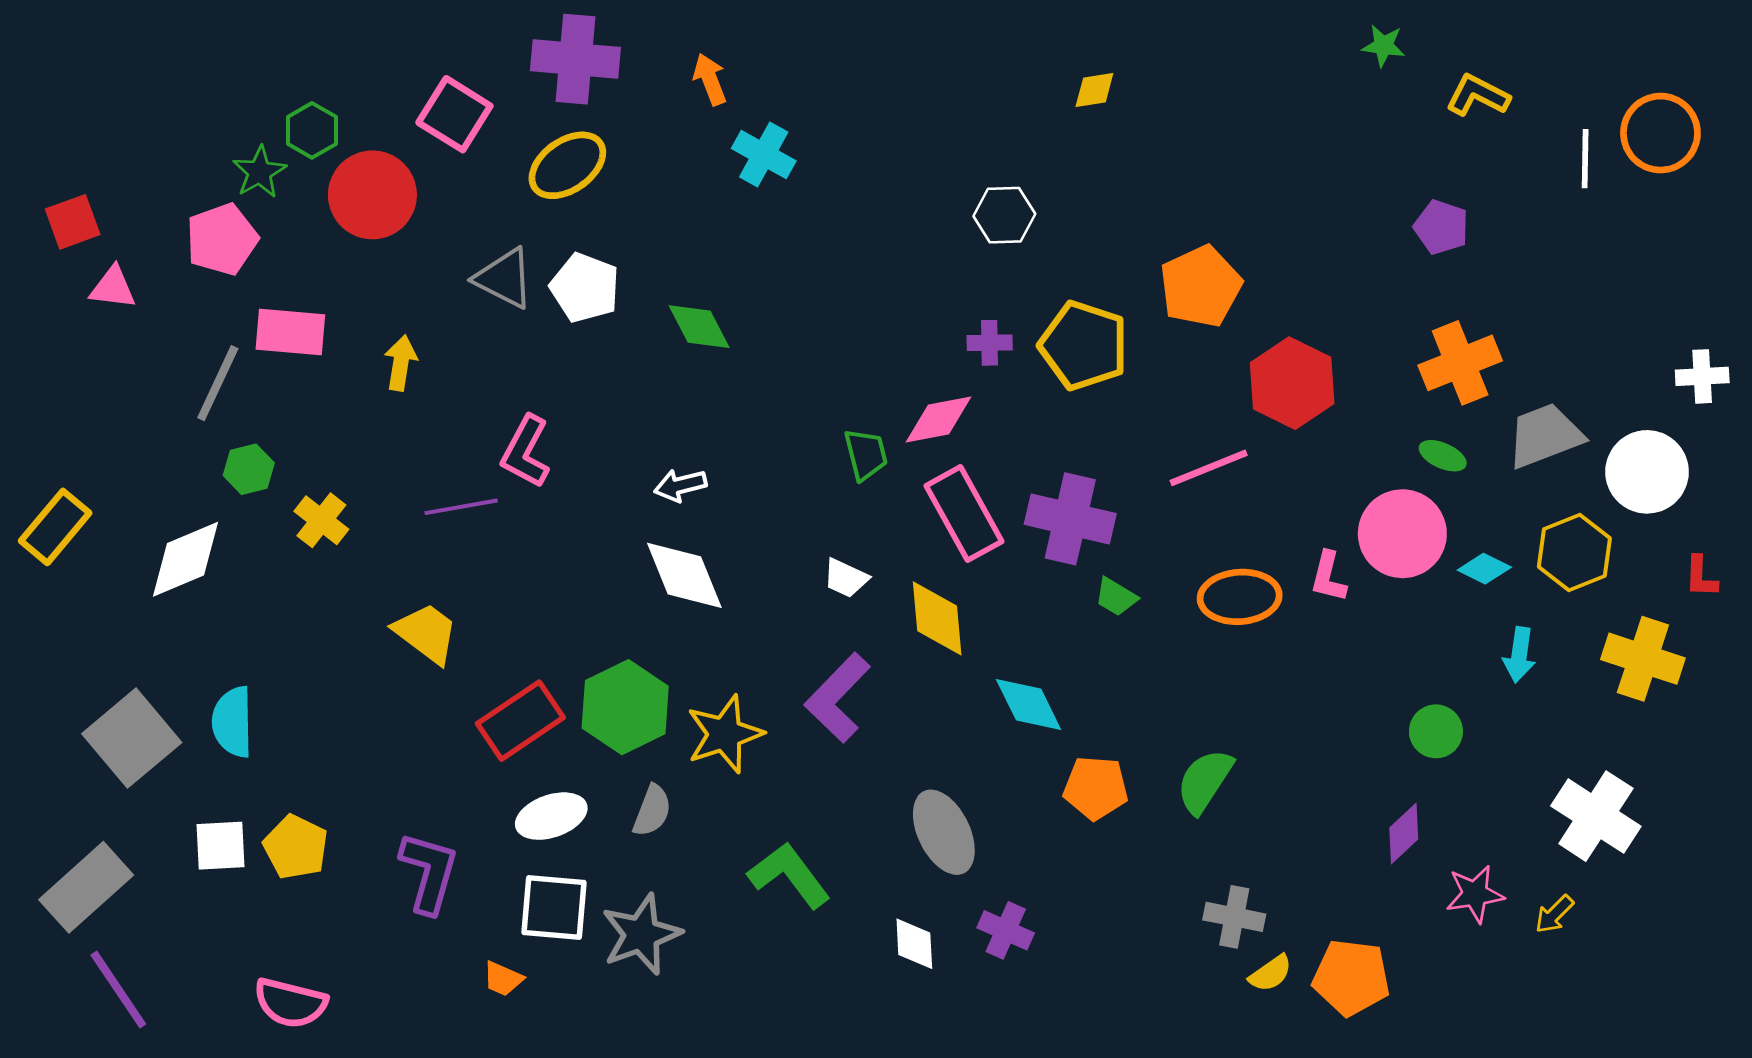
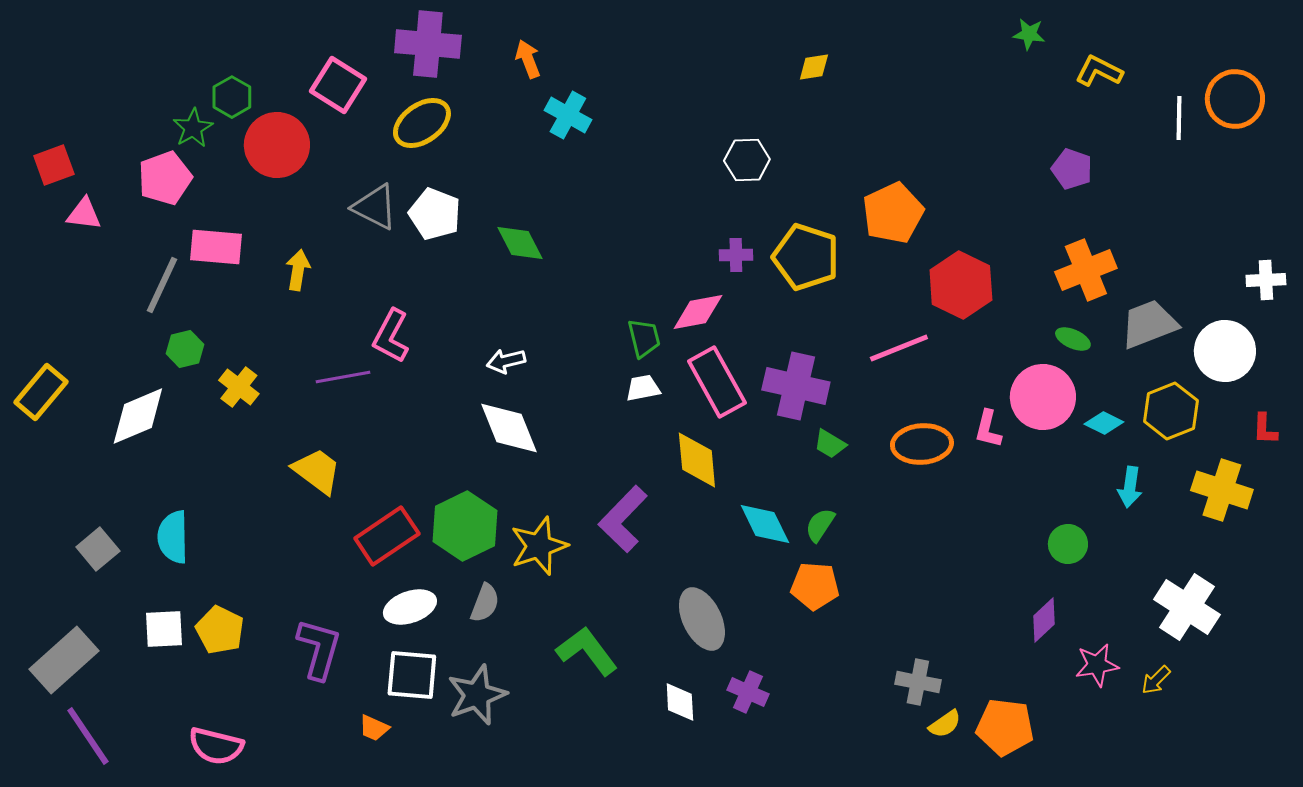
white trapezoid: (846, 578) -> (643, 388), moved, turned 144
gray square: (132, 738) -> (98, 549), size x0.6
green semicircle: (1205, 781) -> (820, 525), moved, size x0.7

